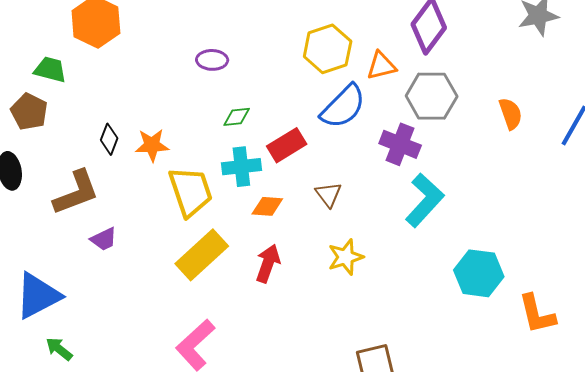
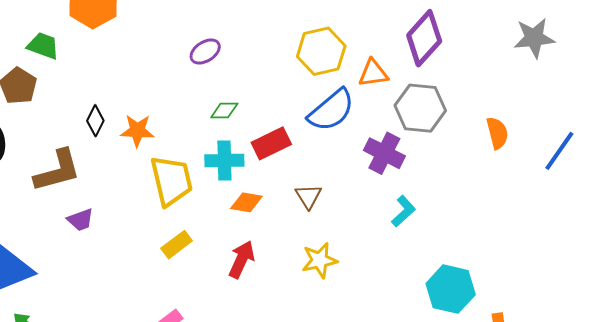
purple ellipse: (212, 60) -> (205, 51), turned -40
cyan L-shape: (424, 200) -> (403, 211), size x0.6
yellow rectangle: (202, 255) -> (177, 245), size x0.6

